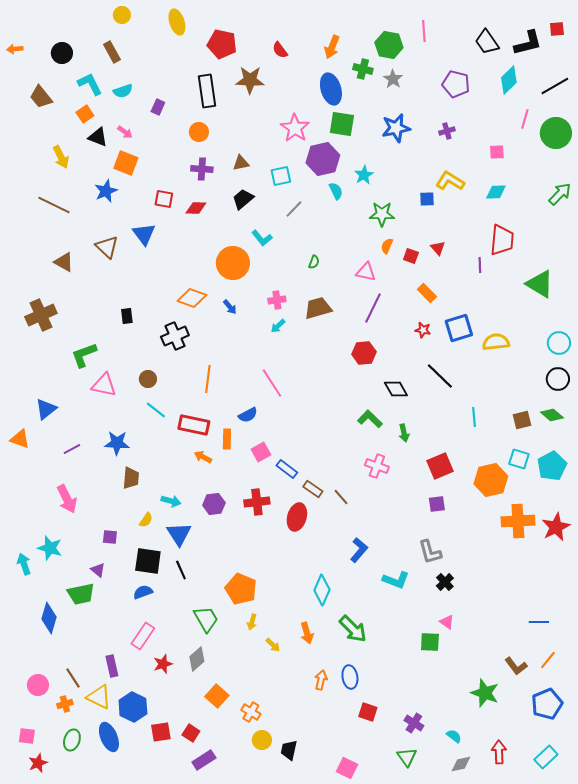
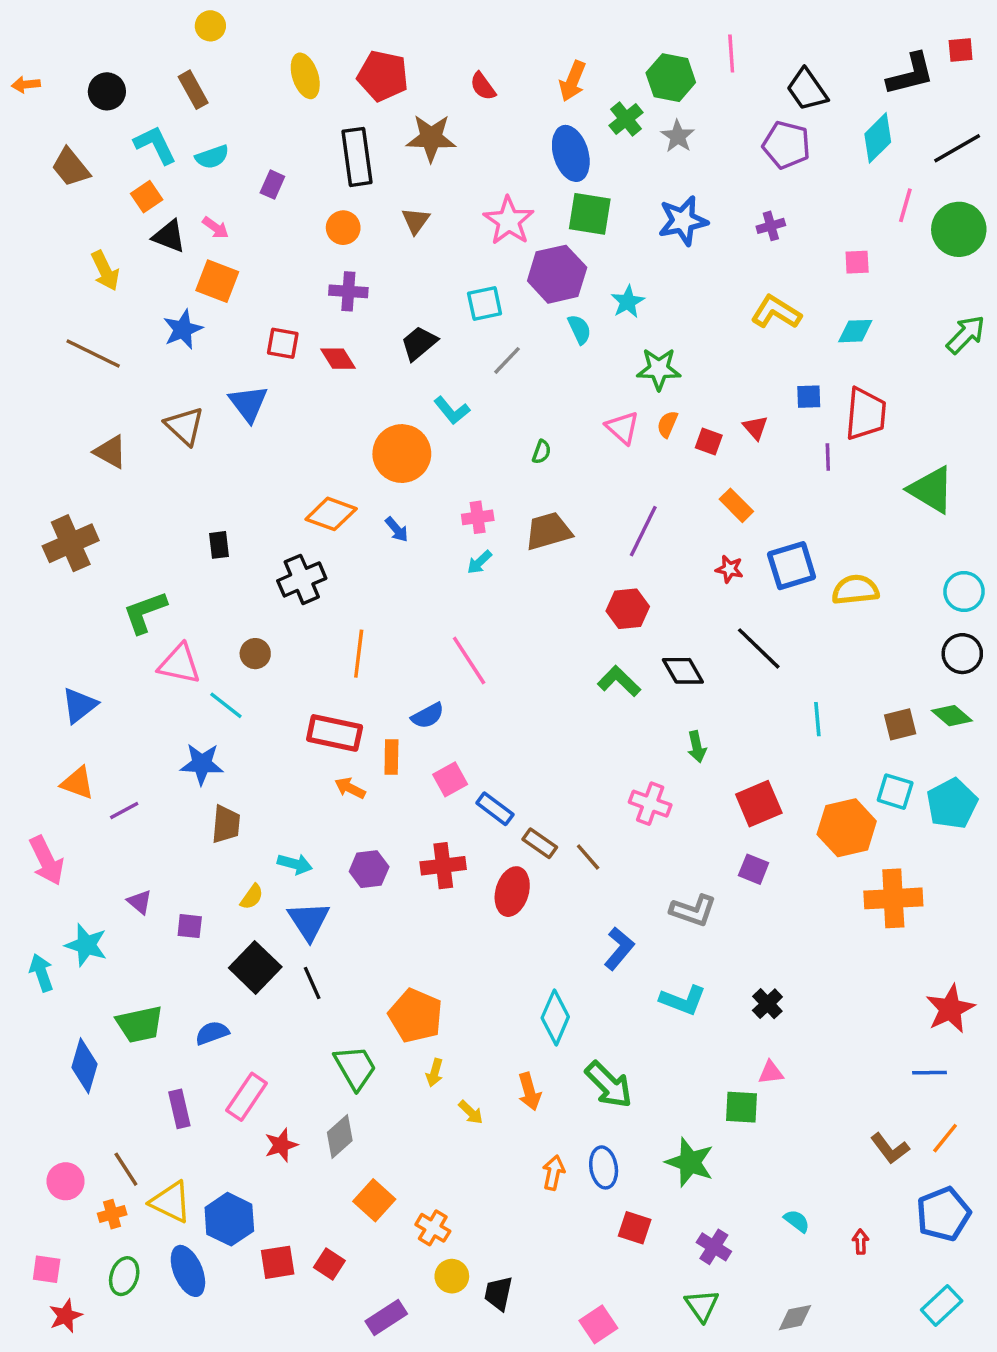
yellow ellipse: (177, 22) -> (305, 76), moved
black trapezoid: (487, 42) -> (807, 90), moved
green cross: (363, 69) -> (626, 119), turned 36
brown triangle: (241, 163) -> (416, 221), moved, turned -42
blue square: (427, 199) -> (809, 397), moved
red diamond: (196, 208) -> (338, 359), turned 55
pink triangle: (366, 272) -> (623, 428), moved, turned 30
cyan line: (156, 410) -> (226, 705), moved
green L-shape: (370, 419) -> (619, 681), moved
orange triangle: (20, 439) -> (78, 783), moved
purple line: (72, 449) -> (124, 811), moved
pink arrow: (67, 499) -> (47, 861), moved
purple square: (437, 504) -> (754, 869), turned 30
red star: (556, 527) -> (950, 1009), moved
gray L-shape: (430, 552) -> (693, 911), moved, turned -56
black square: (148, 561) -> (255, 967), turned 36
purple triangle: (98, 570) -> (140, 902), moved
blue semicircle: (143, 592) -> (212, 1033), moved
pink triangle: (447, 622) -> (771, 1073), turned -42
purple rectangle: (112, 666) -> (179, 1109), moved
green star: (485, 693) -> (690, 1162), moved
cyan semicircle: (454, 736) -> (797, 1221), moved
red arrow: (499, 752) -> (861, 1242), moved, size x0.6
purple rectangle: (204, 760) -> (386, 1318), moved
pink square: (347, 768) -> (598, 1324), turned 30

